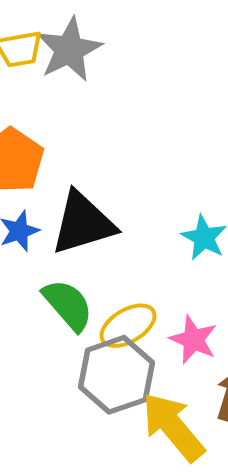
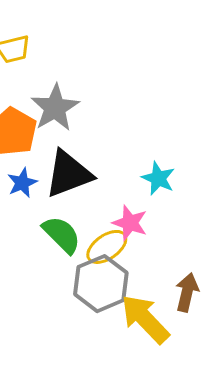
gray star: (69, 50) -> (55, 108), moved
pink star: (193, 340) -> (130, 223), moved

